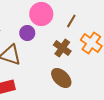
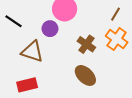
brown line: (71, 21) -> (116, 14), moved

